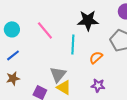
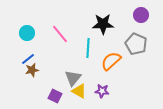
orange semicircle: (96, 57) -> (111, 61), size x1.5
brown star: (13, 78) -> (32, 70), moved
purple star: (98, 85) -> (102, 91), moved

